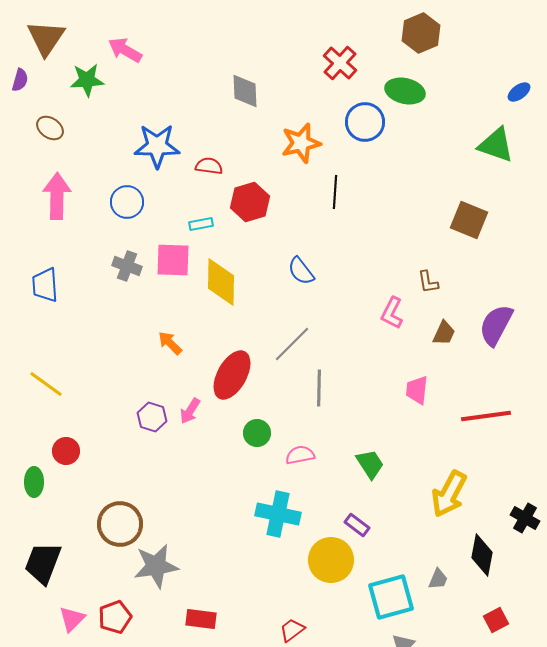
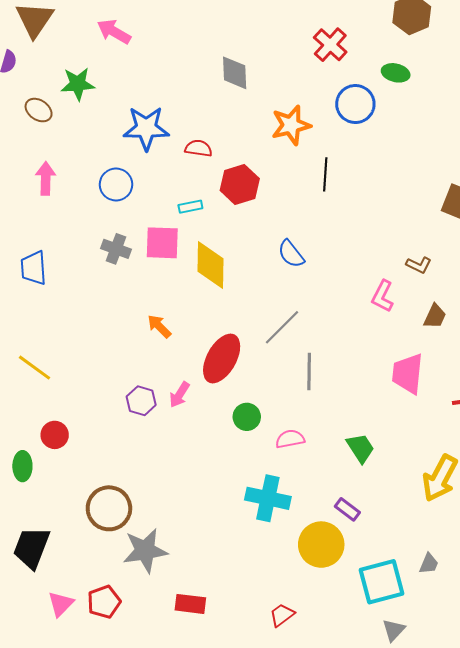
green star: (87, 80) -> (78, 84), moved
green ellipse: (405, 91) -> (396, 73), size x0.7
pink arrow: (57, 196) -> (46, 178), size x0.7
brown L-shape: (428, 282) -> (419, 265), turned -55
pink trapezoid: (417, 390) -> (408, 374), size x1.4

